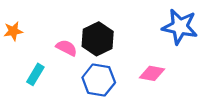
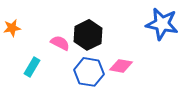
pink diamond: (152, 73) -> (121, 66), moved

